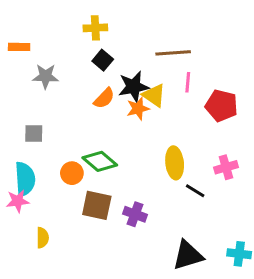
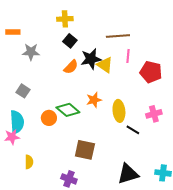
orange star: (138, 109) -> (94, 100), moved
gray square: (34, 134) -> (23, 91), turned 32
brown square: (97, 205) -> (85, 150), moved
purple cross: (135, 214) -> (69, 179), moved

